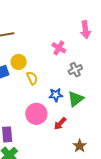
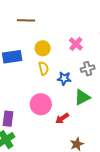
yellow circle: (19, 62) -> (43, 48), moved
blue star: (56, 95) -> (64, 78), moved

